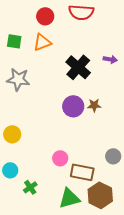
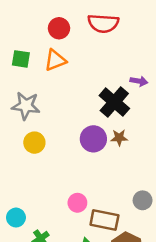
black cross: (78, 67) -> (114, 102), moved
yellow circle: (12, 134) -> (34, 143), moved

